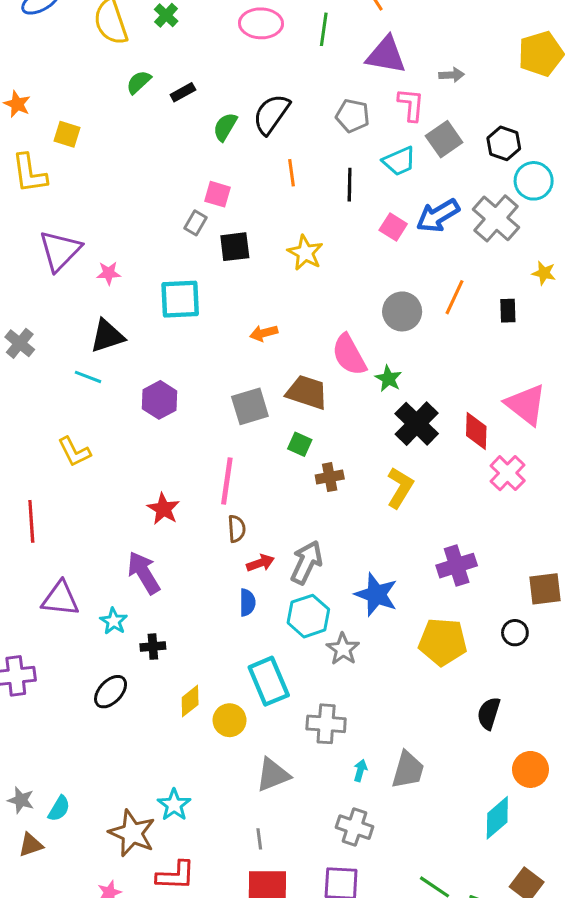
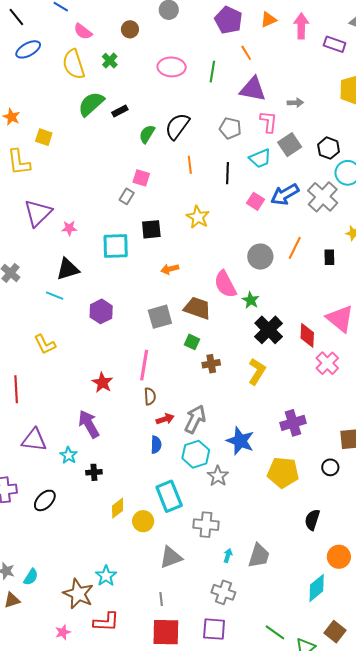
green semicircle: (139, 82) -> (91, 104), size x1.6
black square: (235, 247) -> (151, 229), moved
black ellipse: (111, 692) -> (45, 500), moved

